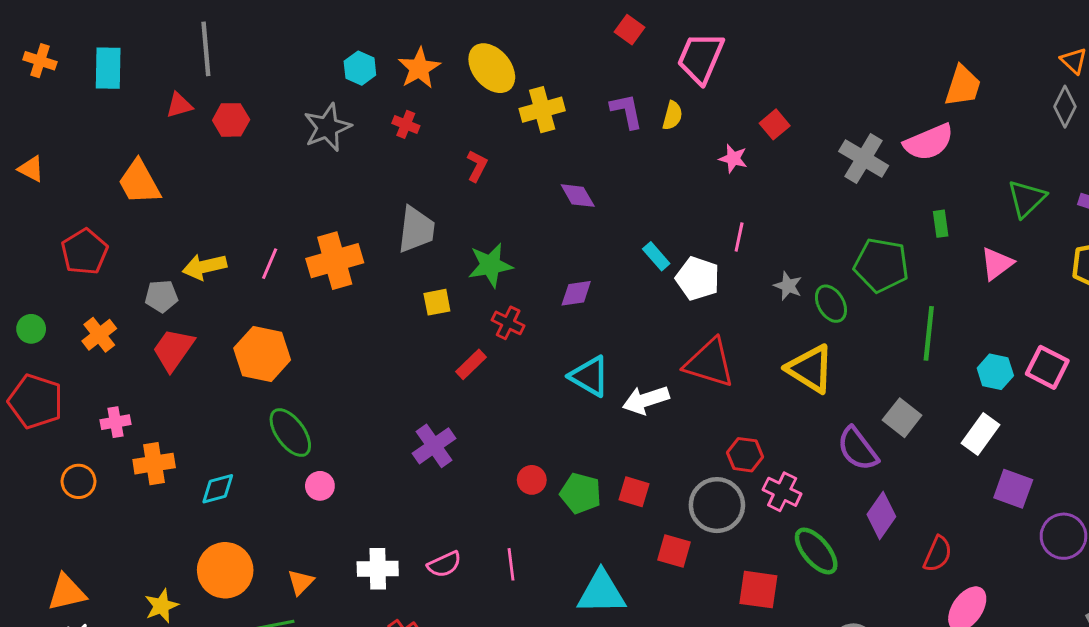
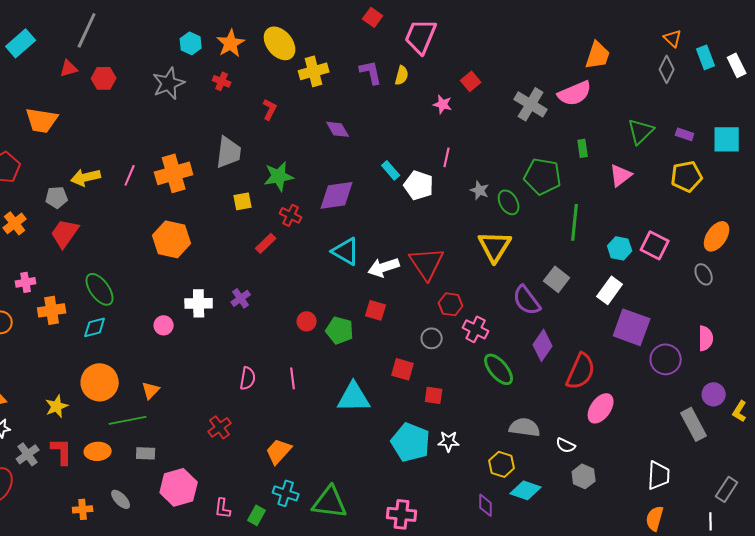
gray line: (206, 49) -> (87, 30), turned 30
cyan rectangle: (108, 68) -> (21, 43), turned 48
orange trapezoid: (139, 182) -> (42, 120), turned -52
purple diamond: (576, 293) -> (337, 195), size x1.6
orange hexagon: (262, 354) -> (172, 239), moved
red triangle: (709, 363) -> (427, 263), moved, turned 39
yellow triangle: (810, 369) -> (495, 246), turned 30
green ellipse: (290, 433) -> (100, 289), moved
purple cross: (434, 446) -> (241, 298), size x0.7
purple square: (1013, 489) -> (632, 327), size x1.4
red square: (634, 492) -> (376, 310), moved
gray circle: (717, 505) -> (432, 338), size x0.6
red semicircle: (938, 554) -> (581, 371), size x1.5
pink semicircle: (444, 564) -> (248, 378), turned -55
white cross: (378, 569) -> (199, 303), moved
red square: (758, 590) -> (434, 395), moved, size x0.7

